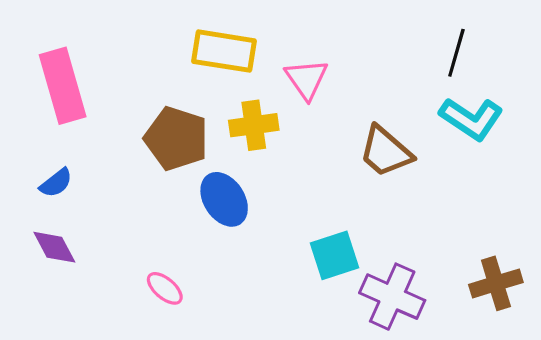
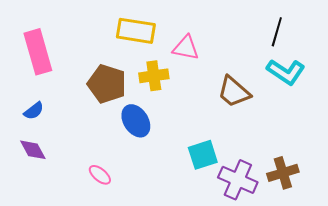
pink triangle: (306, 79) -> (186, 48), turned -44
brown cross: (496, 283) -> (283, 173), moved

